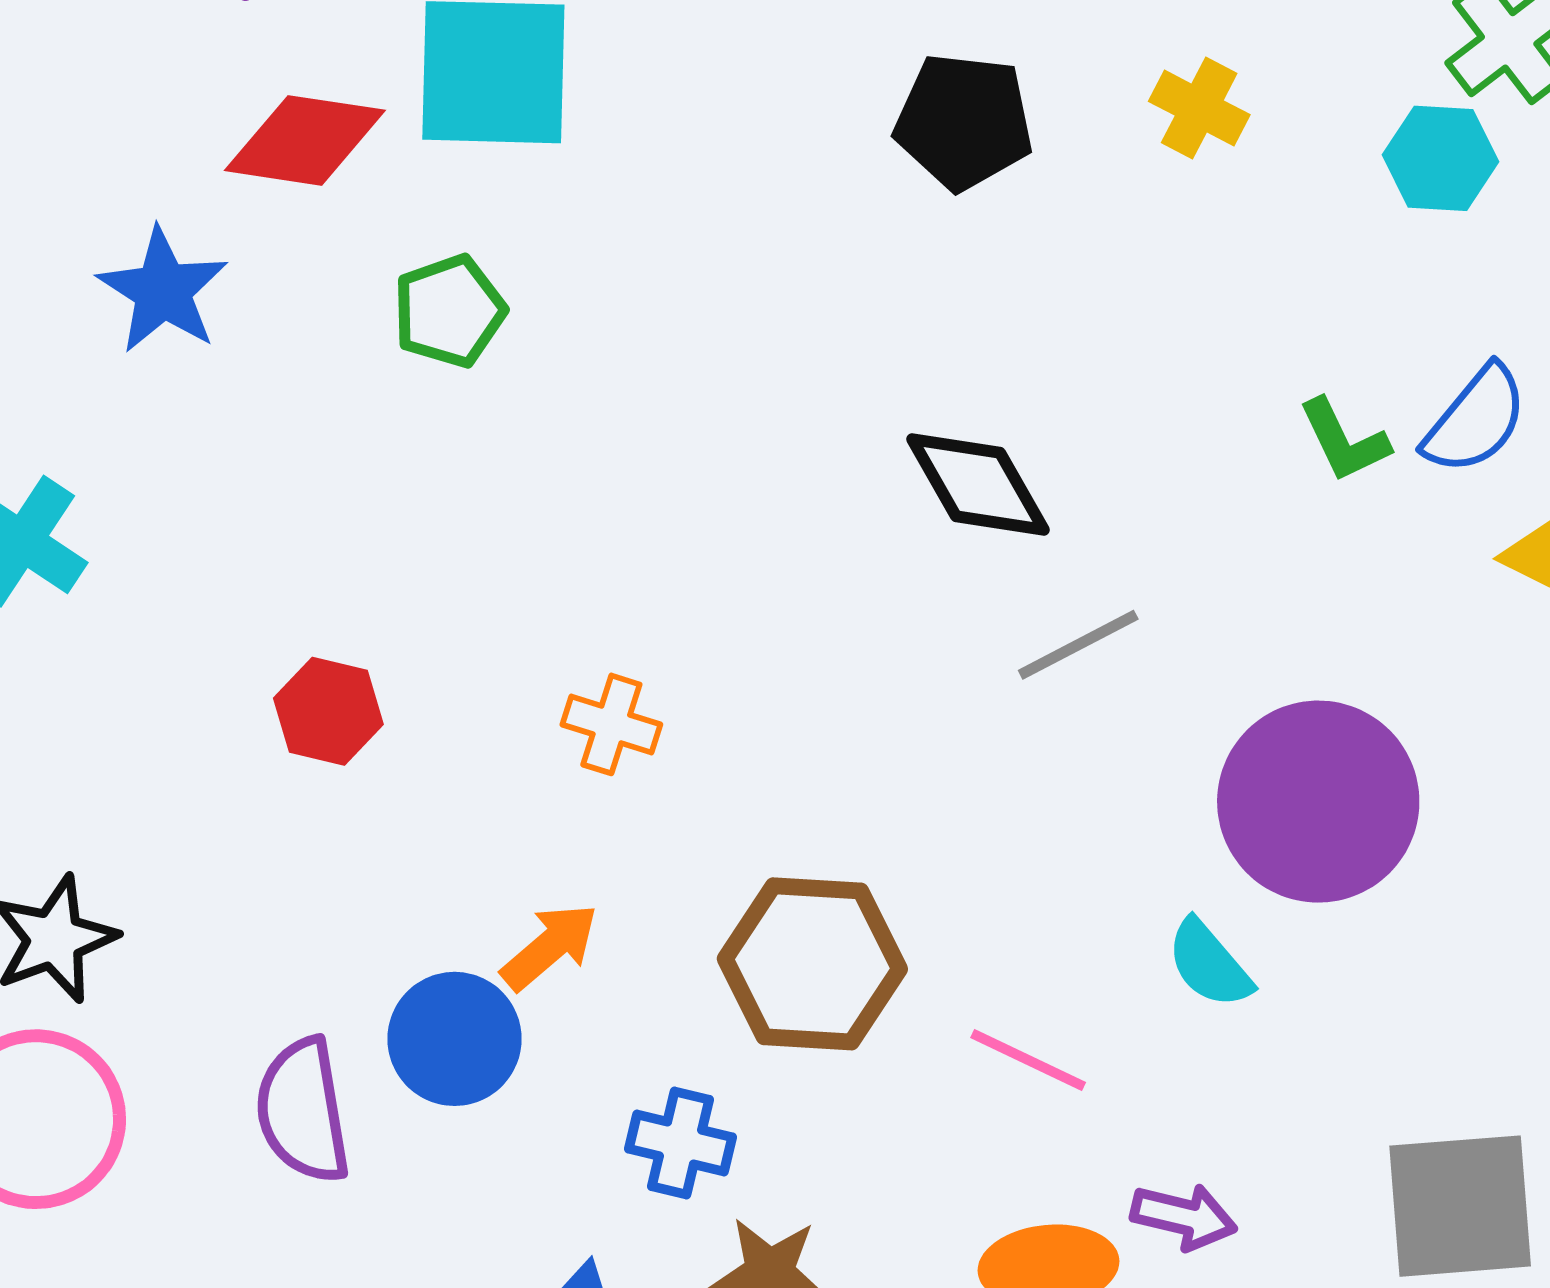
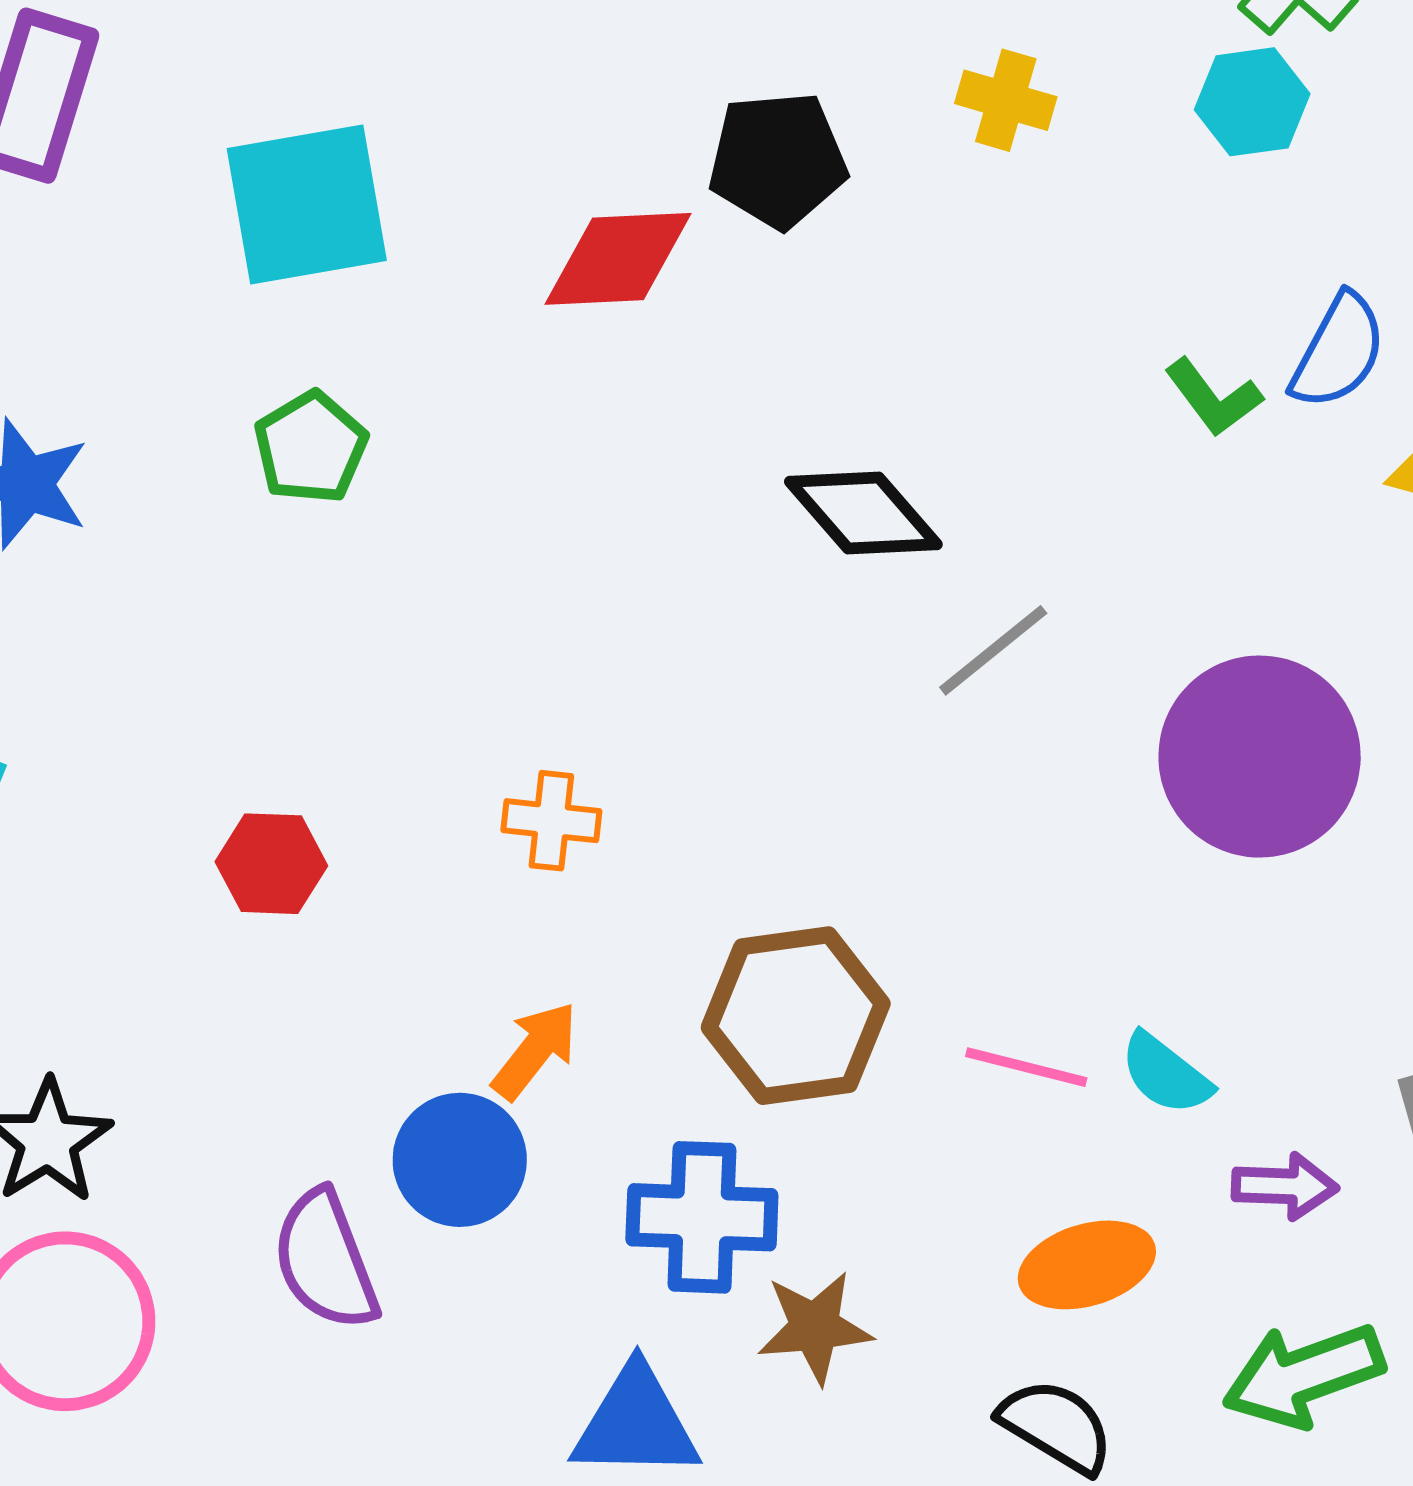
red diamond: (305, 140) -> (618, 259), moved
cyan semicircle: (1209, 964) -> (1166, 1074), moved
blue cross: (681, 1143) -> (702, 1217), size x1.4
purple arrow: (1184, 1217) -> (1285, 1186), moved

